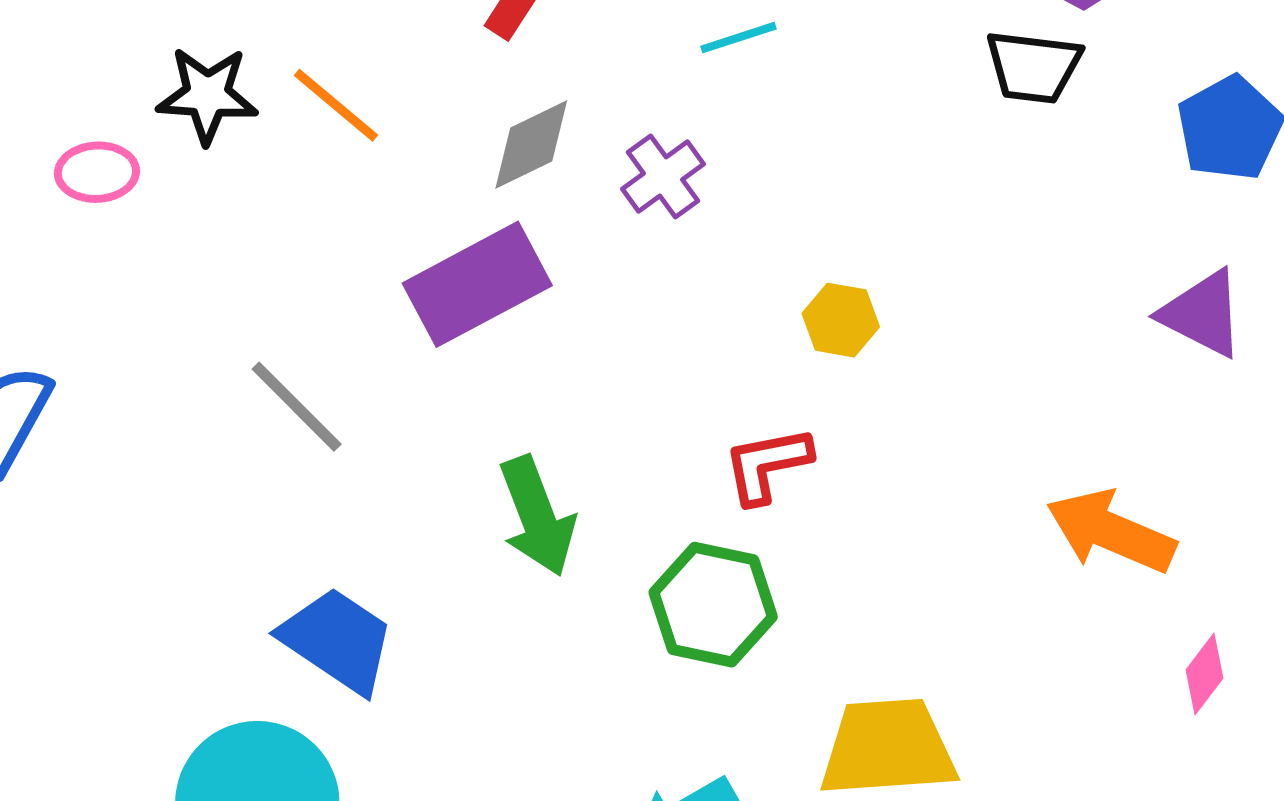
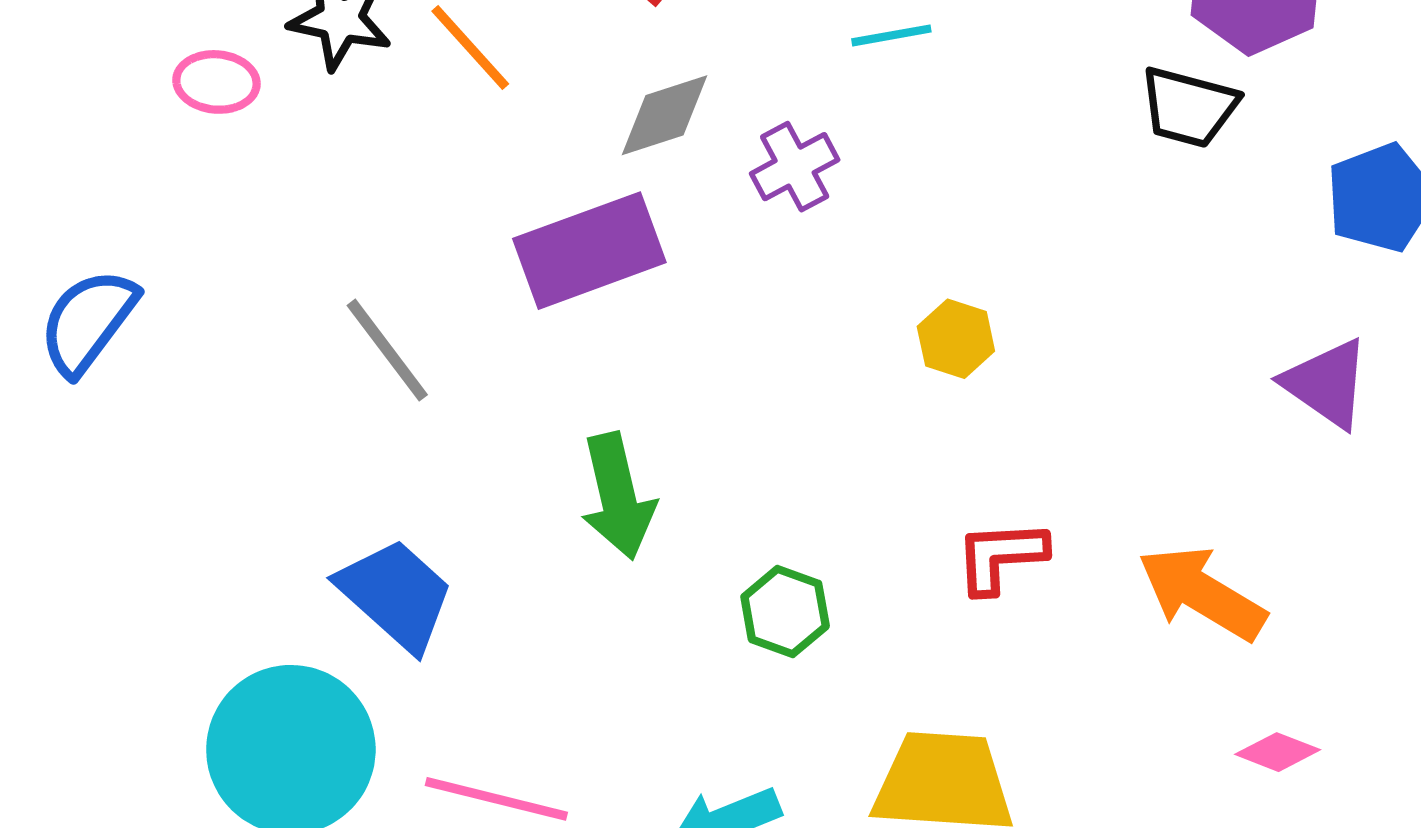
red L-shape: (767, 465) -> (1001, 556), moved
green hexagon: (713, 605) -> (785, 611), size x0.7
pink diamond: (1205, 674) -> (1278, 752), turned 66

